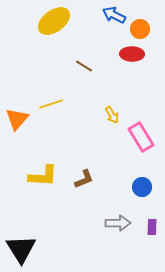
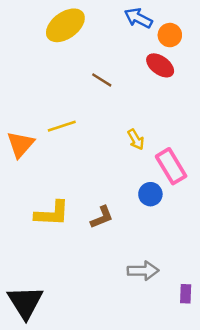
red ellipse: (132, 54) -> (160, 65), turned 35
blue circle: (142, 187) -> (150, 194), moved
purple rectangle: (152, 227) -> (186, 294), moved

